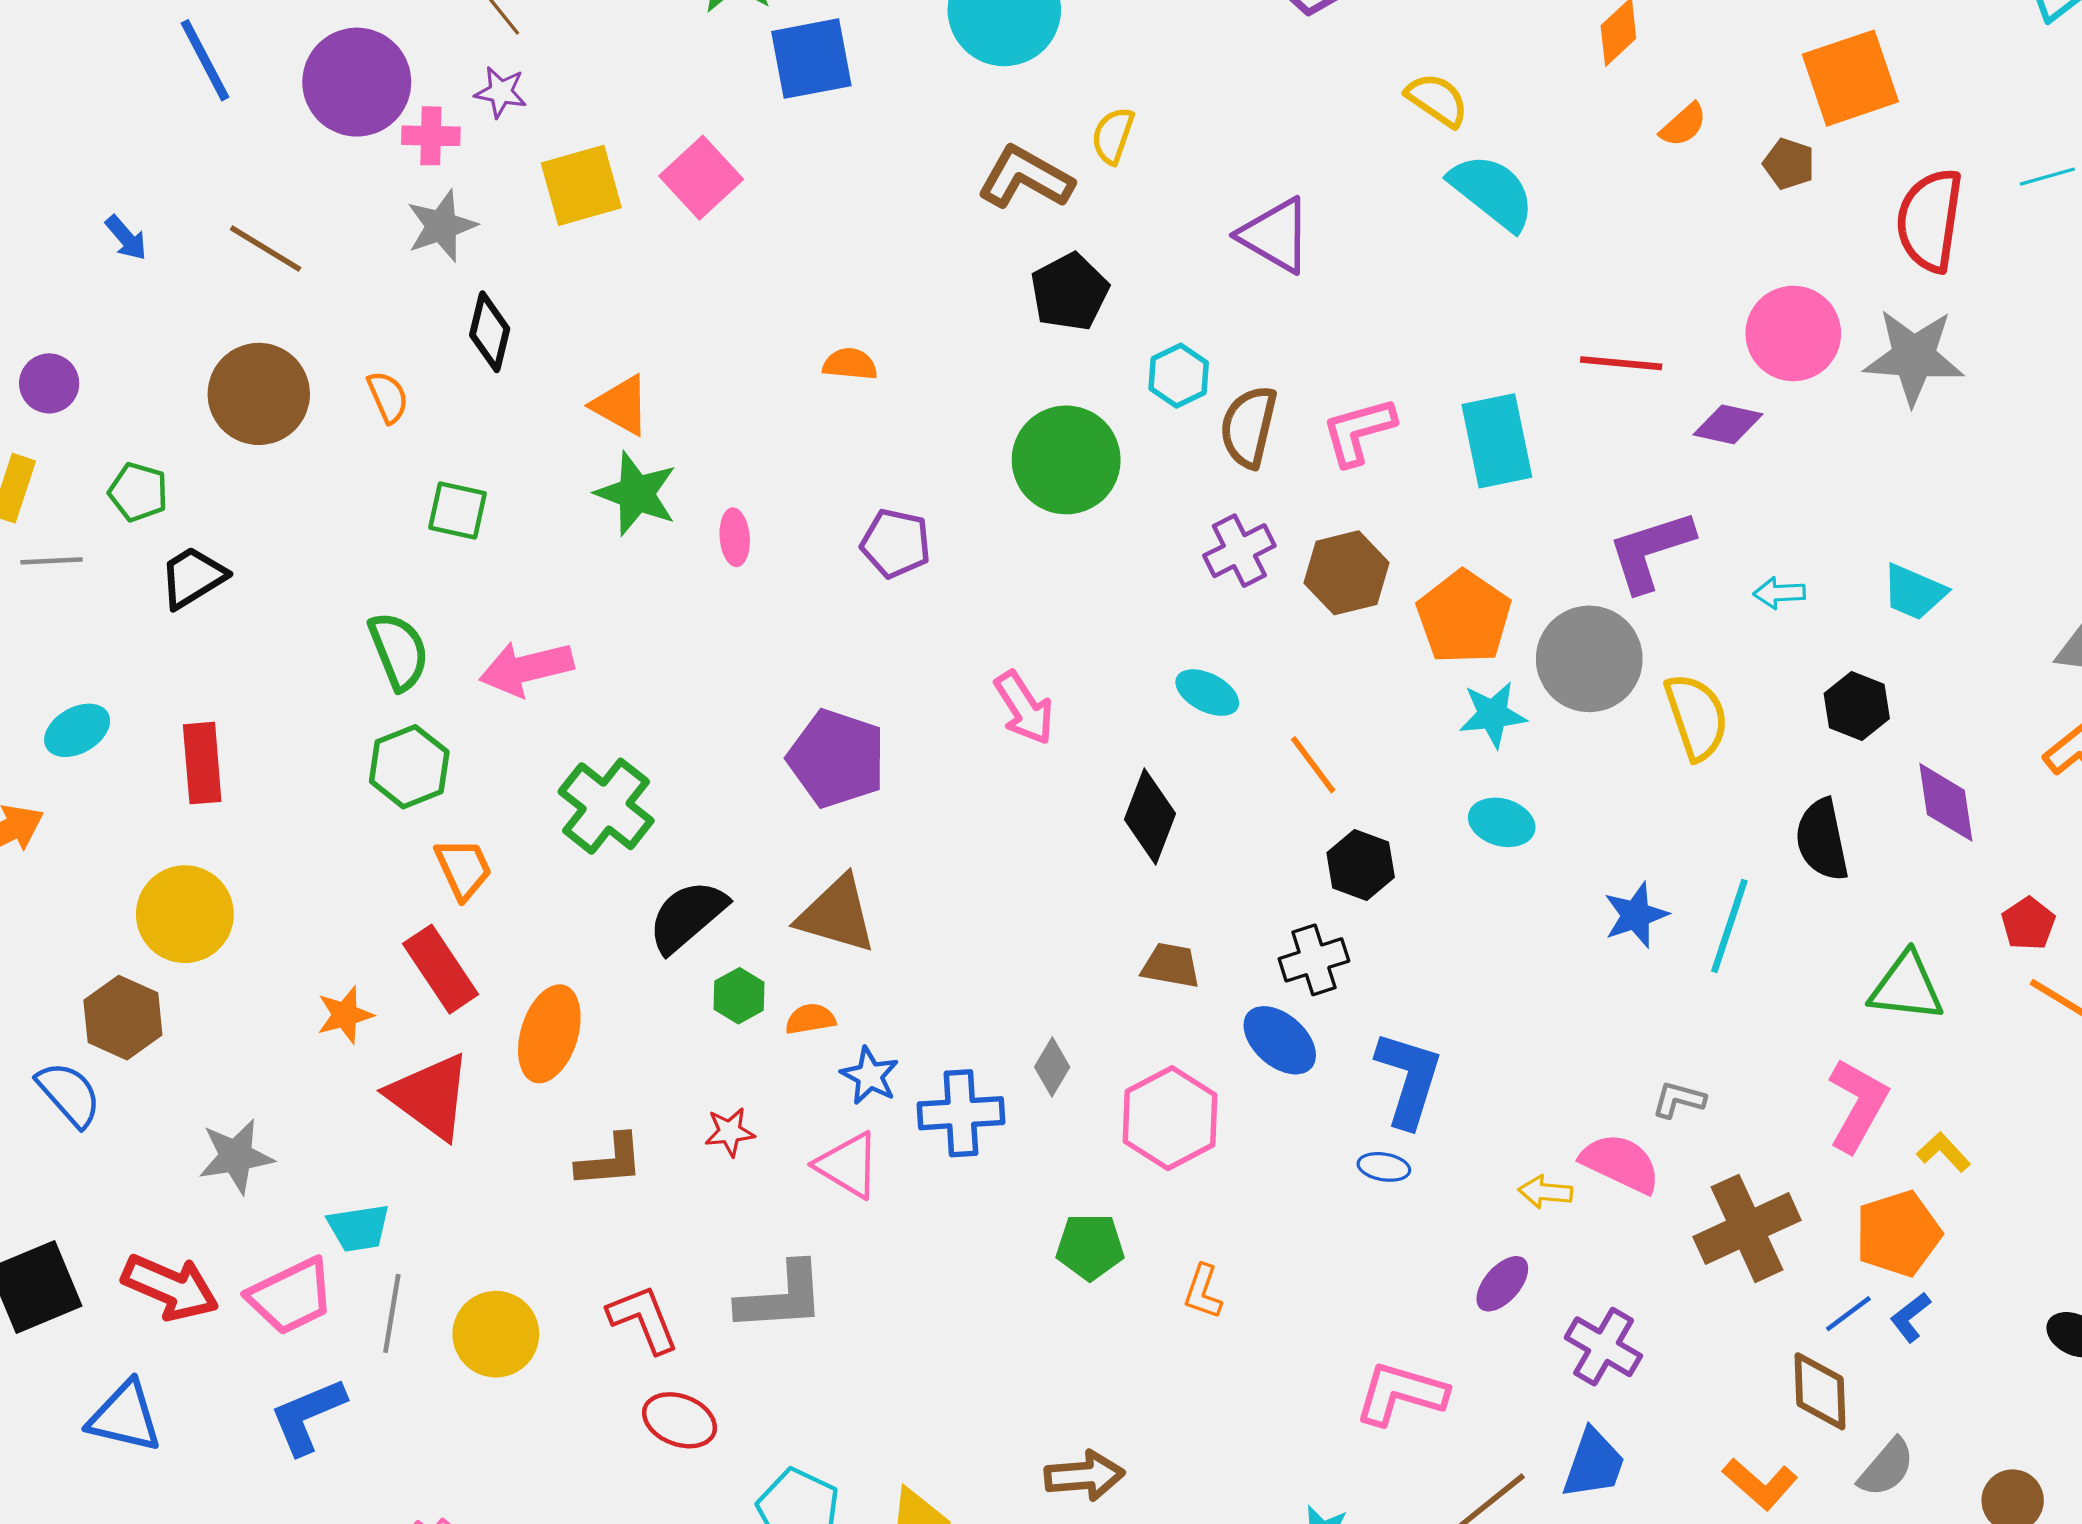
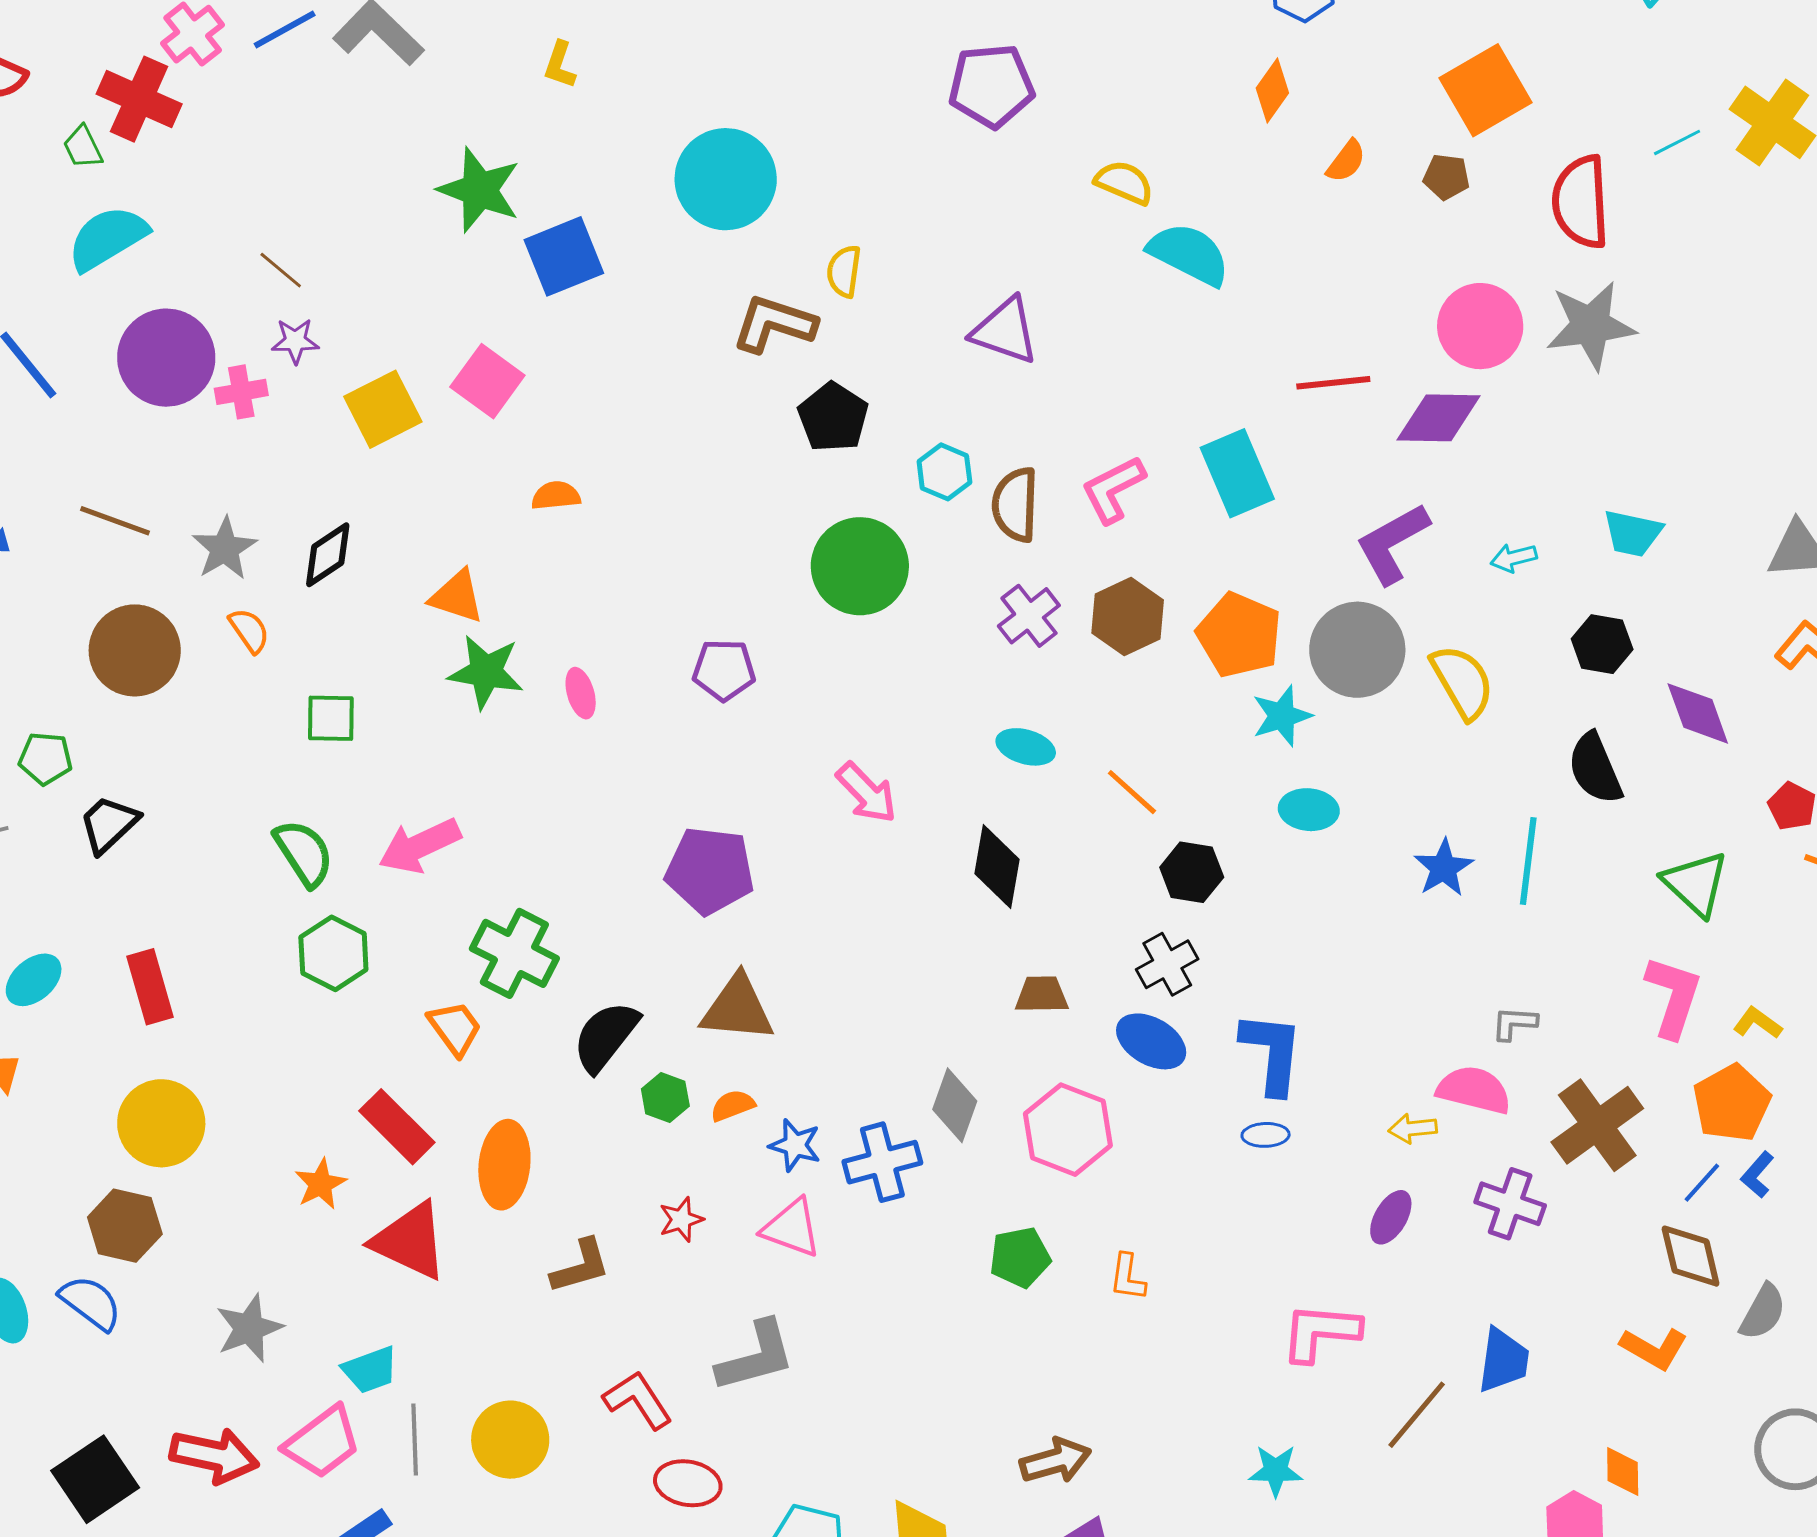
gray star: (442, 226) -> (225, 549), moved
black diamond: (490, 332) -> (328, 555), turned 54
orange semicircle: (850, 364) -> (556, 496), moved
purple diamond: (1728, 424) -> (1439, 418), size x1.4
orange trapezoid: (463, 869) -> (455, 1028), moved
green triangle: (1906, 987) -> (1696, 884), turned 48
gray diamond: (1052, 1067) -> (955, 1105), size x1.4
purple cross: (1603, 1347) -> (1510, 1204), moved

